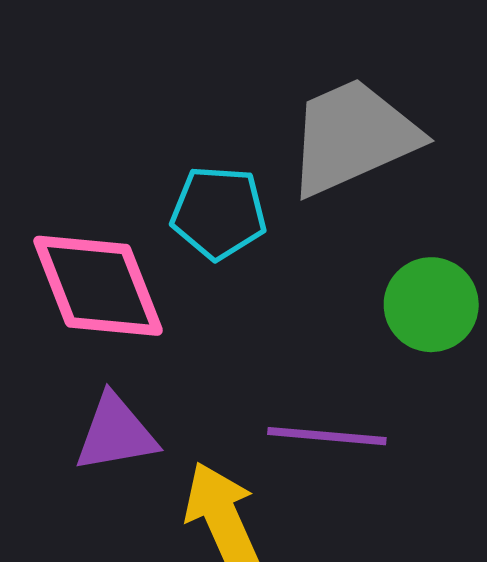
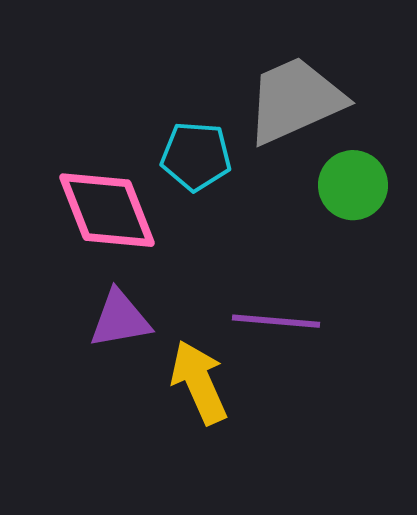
green circle: (431, 305) -> (353, 185), moved

